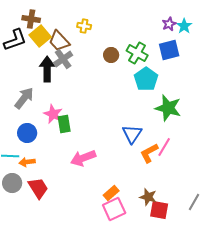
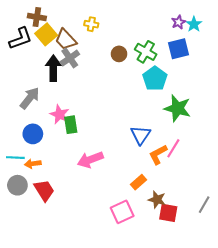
orange rectangle: (111, 193) -> (138, 182), moved

